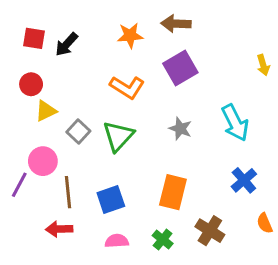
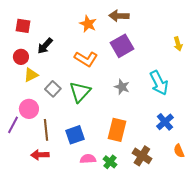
orange star: (130, 35) -> (88, 24), turned 30
black arrow: (67, 44) -> (45, 46), moved
pink semicircle: (117, 241) -> (88, 159), moved

